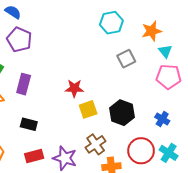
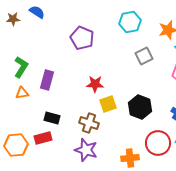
purple pentagon: (19, 40) -> (82, 38), moved
brown cross: (96, 144) -> (89, 123), moved, turned -36
red rectangle: (34, 156) -> (43, 138), moved

